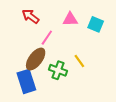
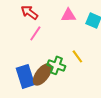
pink line: (47, 38) -> (35, 33), moved
brown ellipse: (36, 59) -> (42, 74), moved

